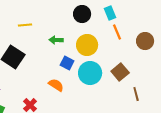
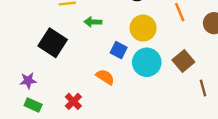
green arrow: (56, 40) -> (93, 22), moved

